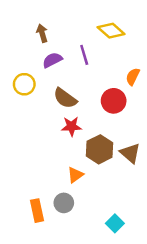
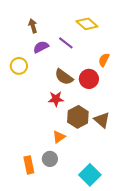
purple line: (84, 55) -> (66, 43), turned -35
brown semicircle: (65, 98) -> (64, 77), moved
cyan square: (115, 223) -> (90, 175), size x1.5

